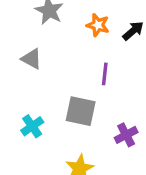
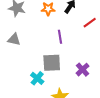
cyan cross: (32, 126) -> (37, 78), moved

